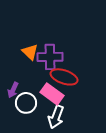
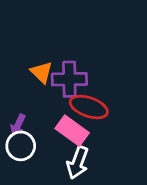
white circle: (26, 103) -> (21, 146), moved

